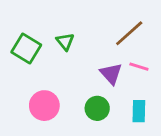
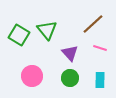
green triangle: (65, 42) -> (47, 30), size x1.5
purple triangle: (111, 74) -> (70, 53), moved

